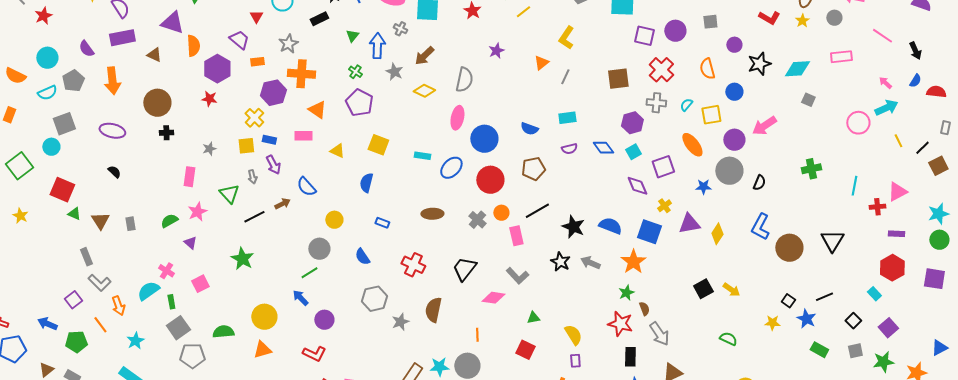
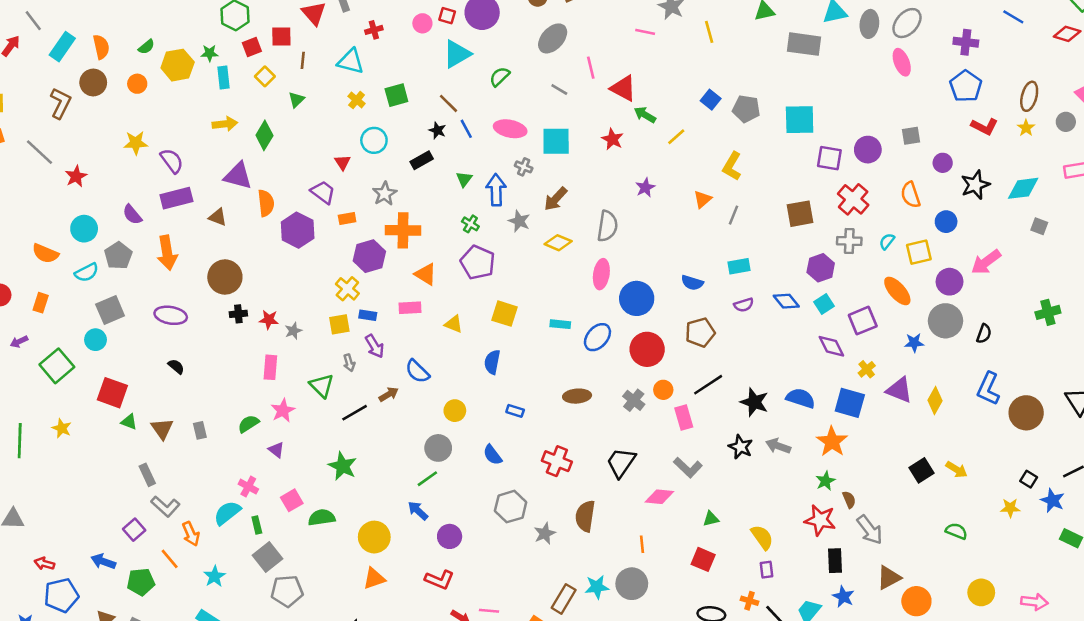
red star: (209, 99) -> (269, 320), moved
purple triangle: (689, 224) -> (899, 390), turned 35
green semicircle: (223, 332) -> (322, 517), moved

